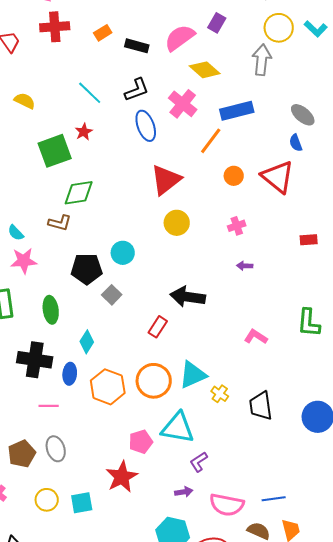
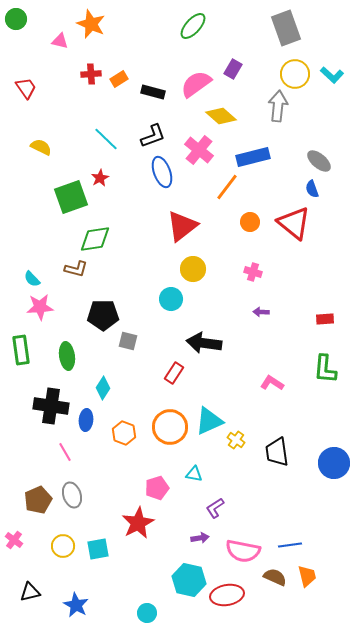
red cross: (55, 27) -> (91, 74), moved, size x0.7
pink cross: (237, 226) -> (253, 272), turned 36
red rectangle: (309, 240) -> (325, 319), moved
cyan circle: (123, 253) -> (171, 299), moved
gray square: (112, 295) -> (128, 341), turned -30
orange hexagon: (108, 387) -> (124, 433), size x0.7
pink line: (49, 406) -> (65, 452), turned 60
cyan triangle: (178, 428) -> (194, 474), size x0.5

